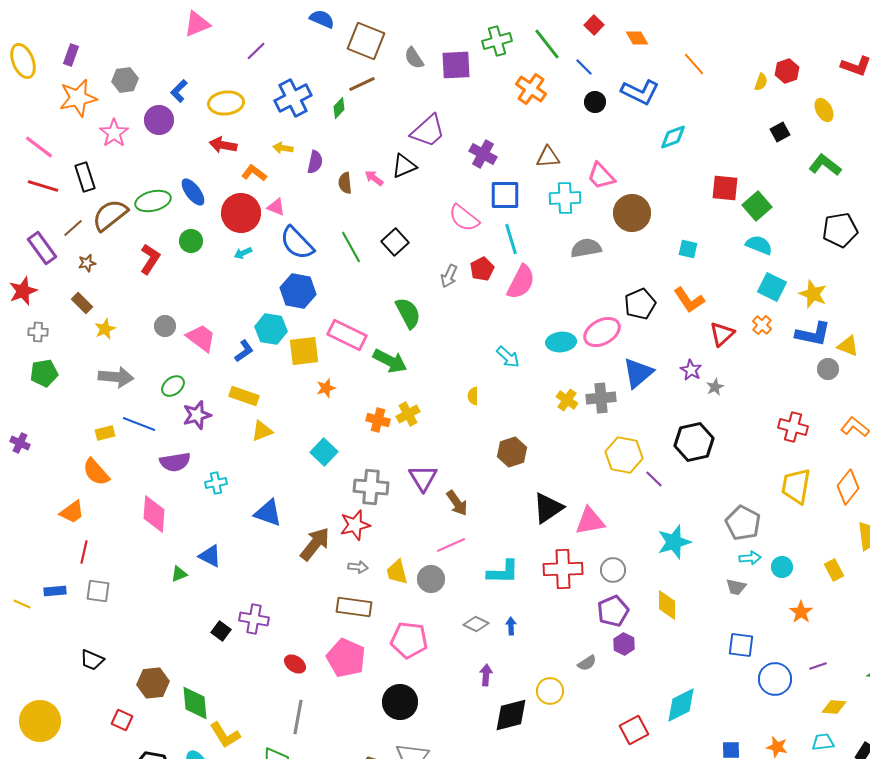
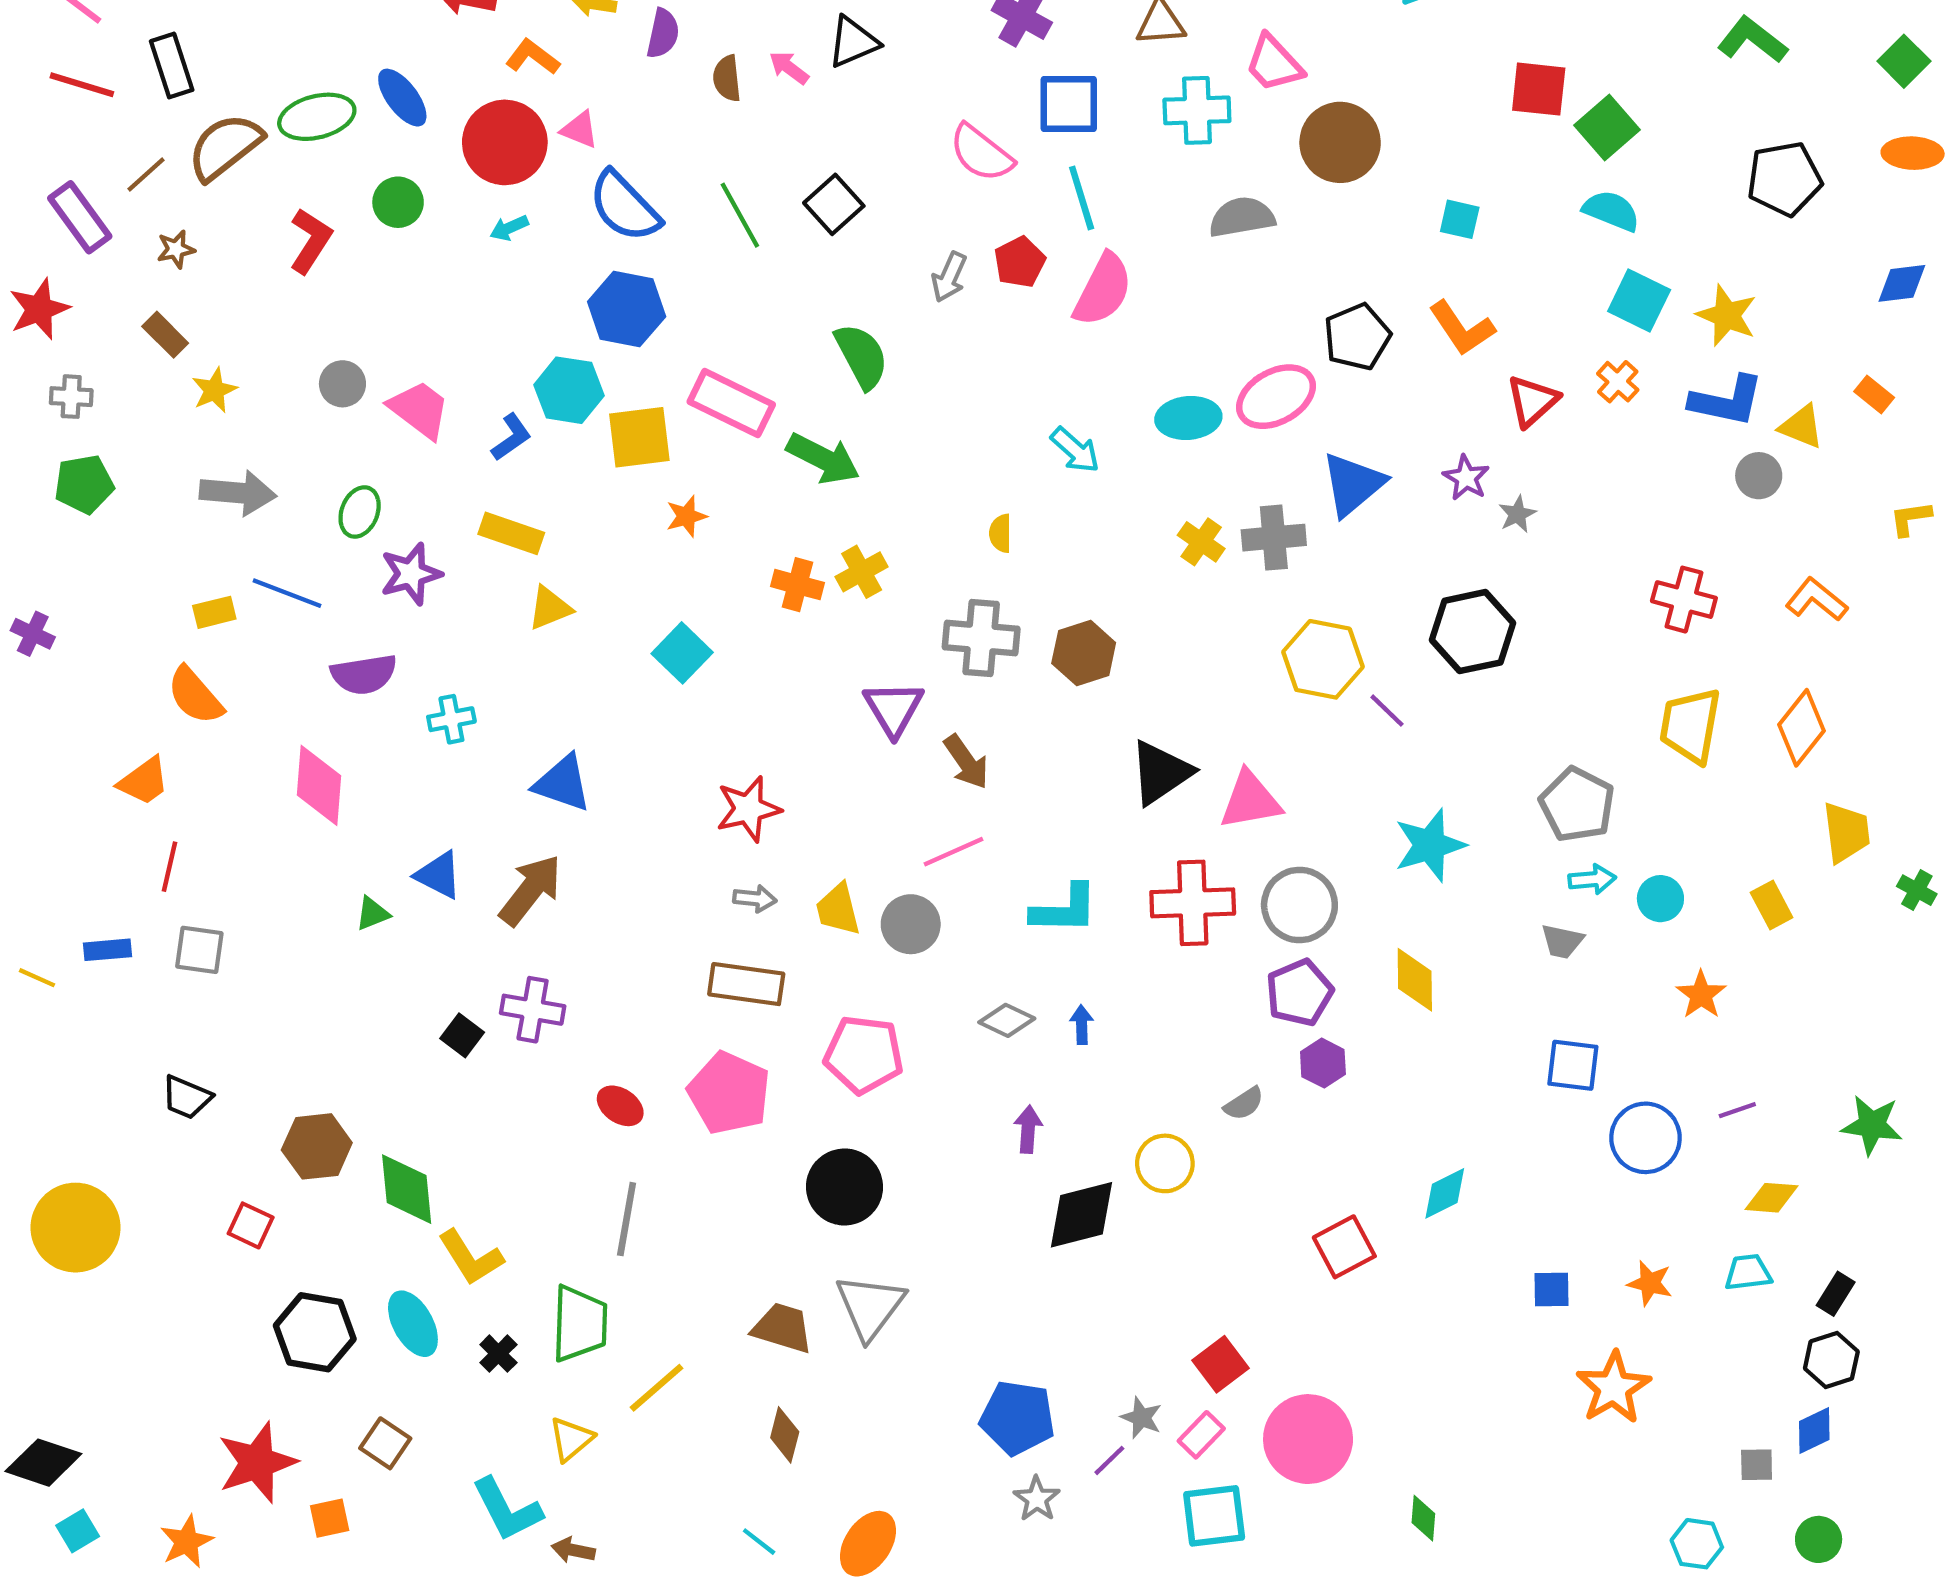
green ellipse: (173, 386) -> (360, 512), turned -30
gray cross: (371, 487) -> (981, 638), moved
brown arrow: (315, 544) -> (530, 890), moved
gray circle: (613, 570) -> (1299, 905), size x1.4
cyan diamond: (681, 705) -> (1445, 1193), size x0.7

